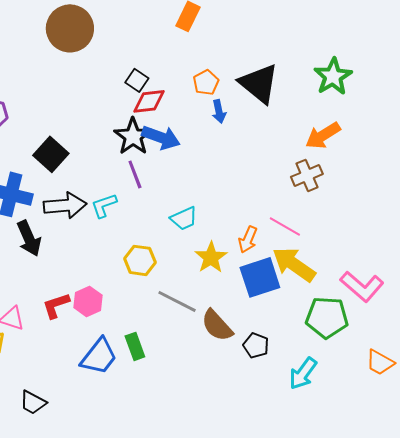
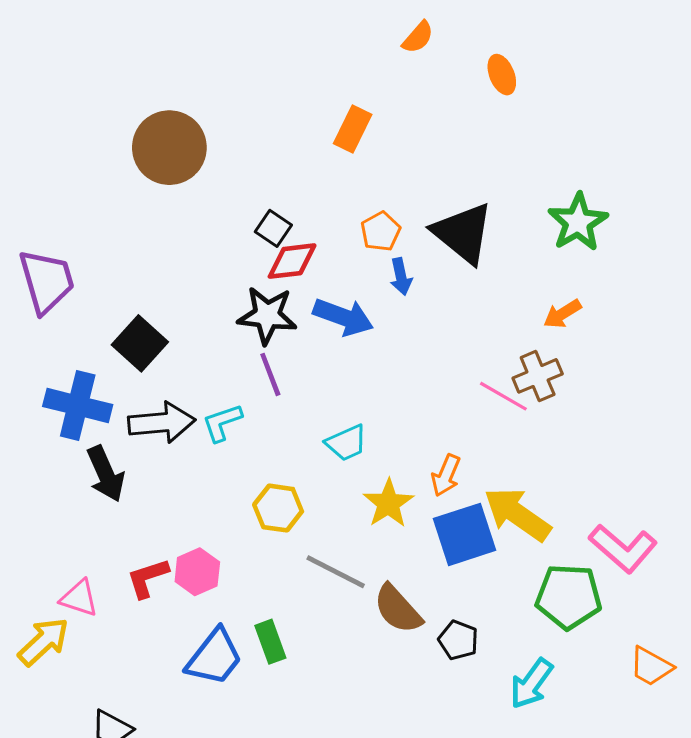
orange arrow: (323, 135) -> (562, 314), size x0.7
black star: (133, 136) -> (267, 315), turned -30
blue arrow: (161, 137) -> (343, 317), moved
pink line: (285, 226) -> (503, 396), moved

